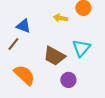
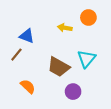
orange semicircle: (24, 75) -> (28, 86), size x0.7

